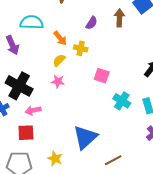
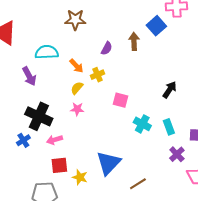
yellow cross: (81, 48) -> (98, 75), turned -32
red square: (26, 133) -> (59, 165), moved
yellow star: (55, 159) -> (80, 177), moved

